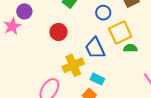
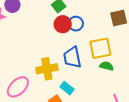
blue circle: (103, 13) -> (76, 24), moved
red circle: (58, 32) -> (63, 24), moved

